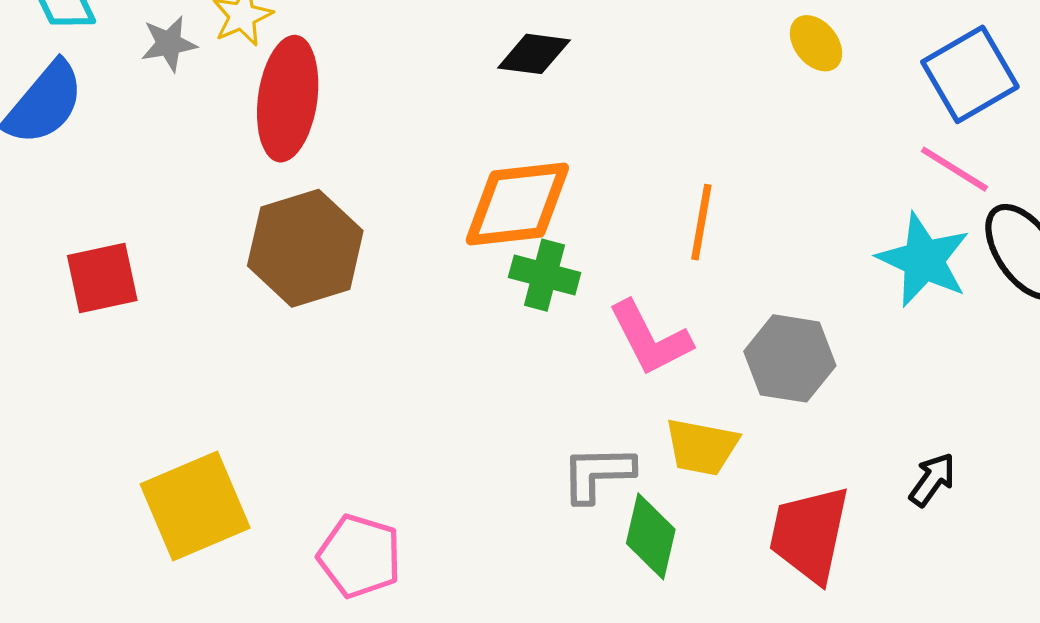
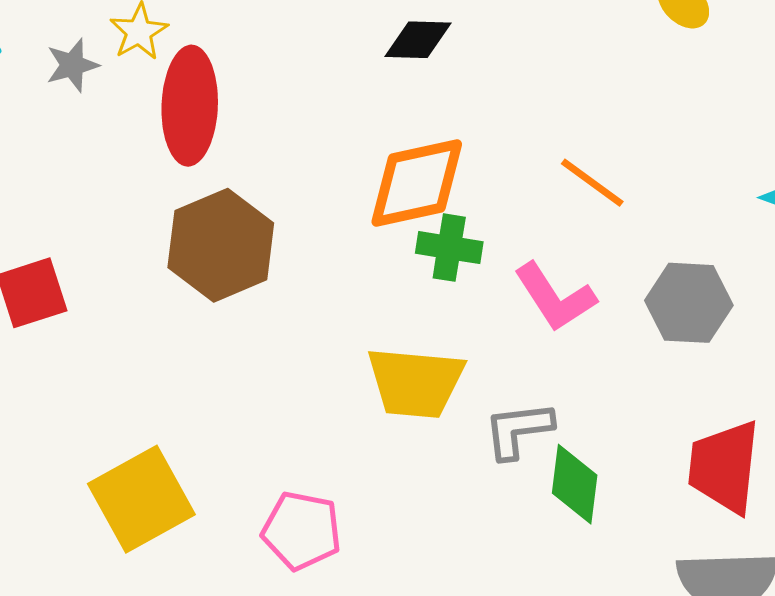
orange line: (701, 222) -> (592, 183), turned -58
yellow trapezoid: (702, 447) -> (415, 382), moved, size x1.4

